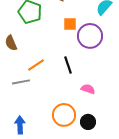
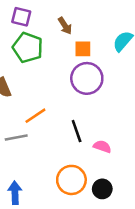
orange square: (70, 24) -> (83, 49), moved
purple circle: (90, 36) -> (87, 78), moved
black line: (68, 65) -> (77, 131), moved

